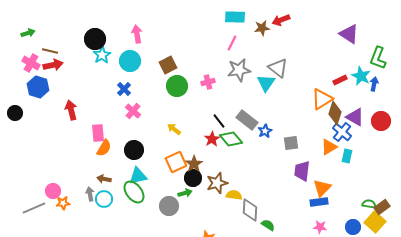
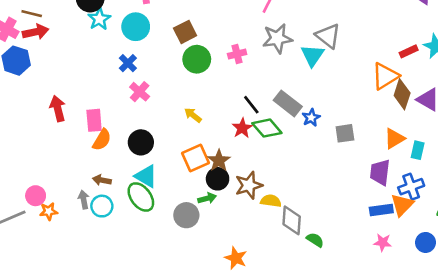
red arrow: (71, 110) -> (58, 109), moved
blue cross: (342, 132) -> (411, 187), moved, turned 30
purple trapezoid: (302, 171) -> (380, 172), moved
cyan triangle: (138, 176) -> (146, 176), turned 42
orange triangle: (322, 188) -> (402, 205), moved

